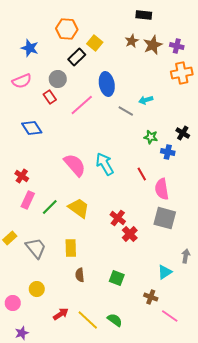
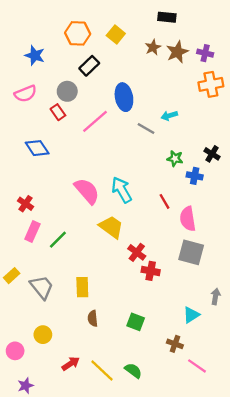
yellow square: (95, 43) -> (116, 35), moved
yellow trapezoid: (79, 208) -> (111, 227), moved
red cross: (130, 234) -> (151, 271), turned -35

